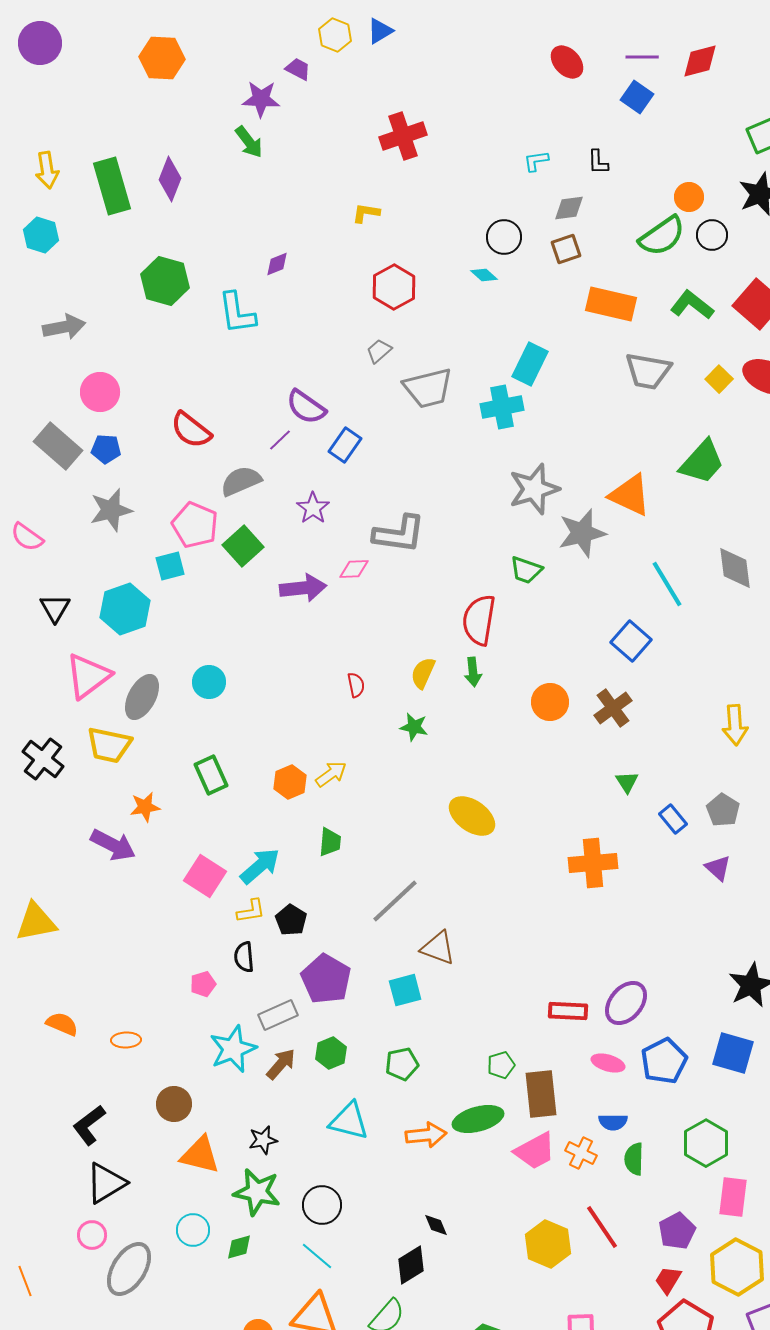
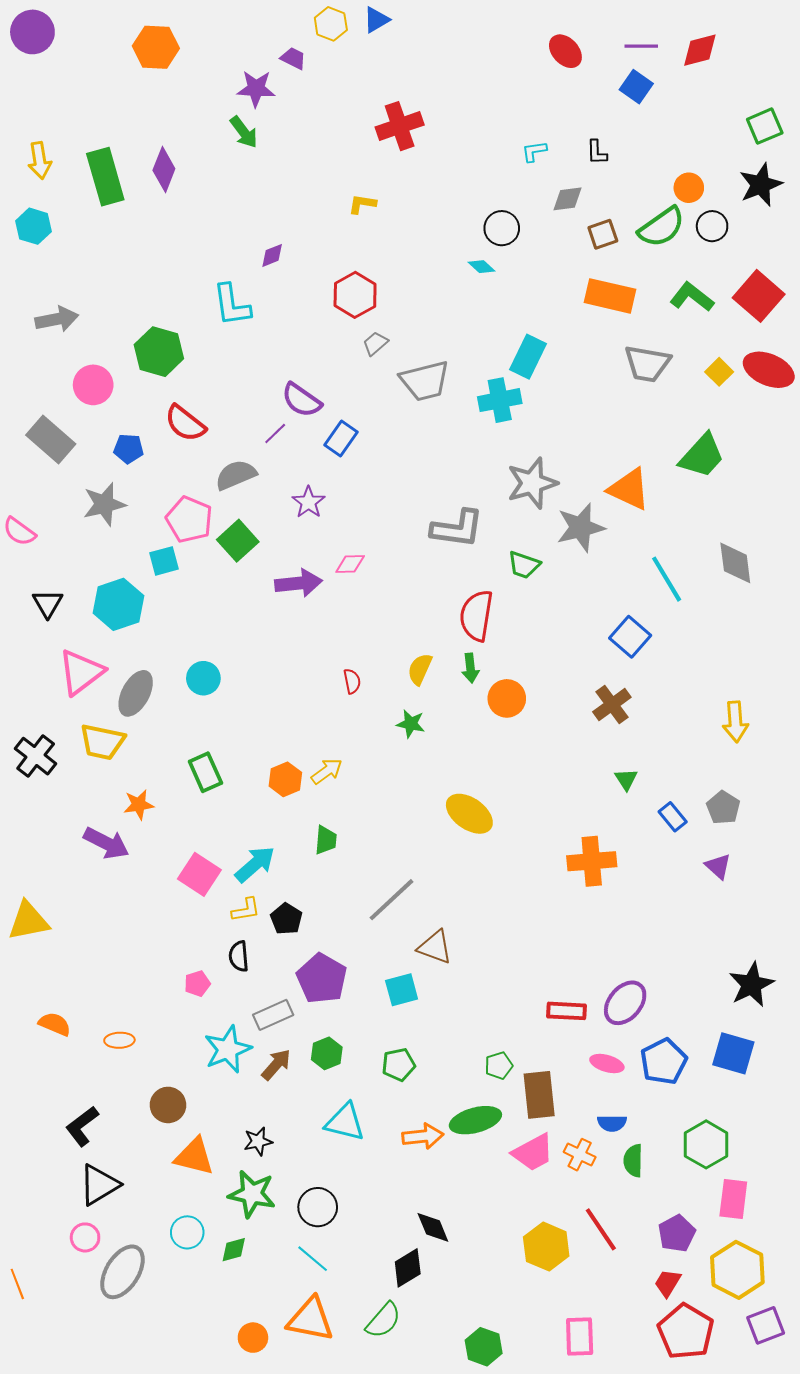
brown square: (566, 249) -> (603, 234), moved
green hexagon: (165, 281) -> (159, 352), moved
red hexagon: (394, 287) -> (355, 295), moved
blue pentagon: (106, 449) -> (129, 449), moved
gray L-shape: (399, 534) -> (457, 529), moved
orange circle: (550, 702) -> (507, 698), moved
black diamond: (436, 1225) -> (433, 1227), size x1.4

